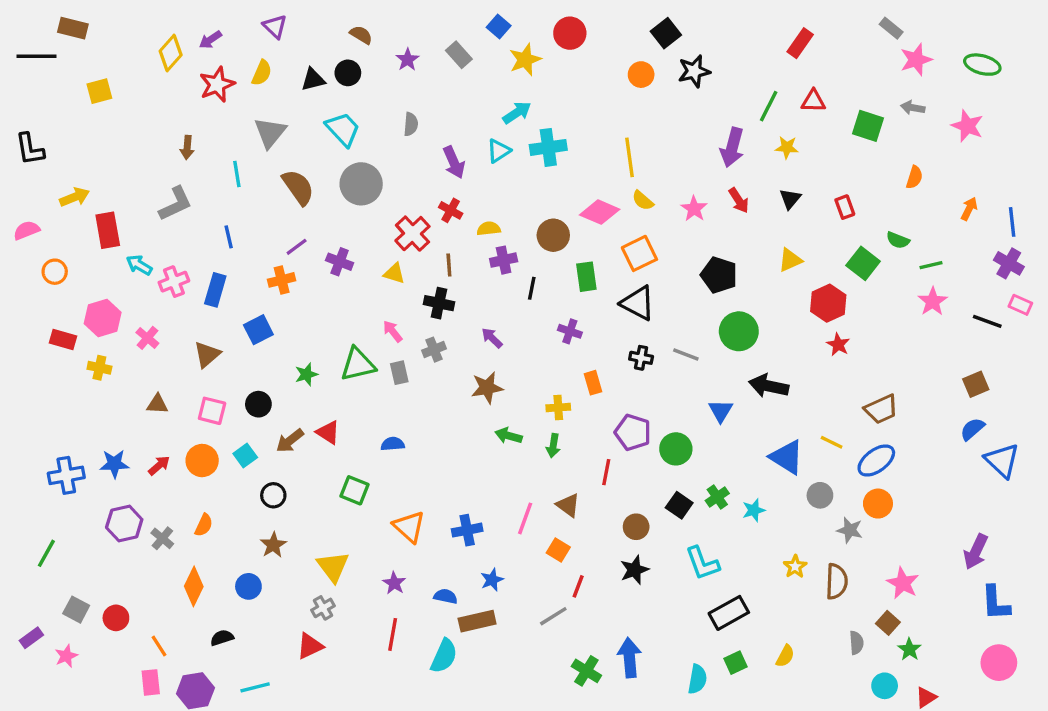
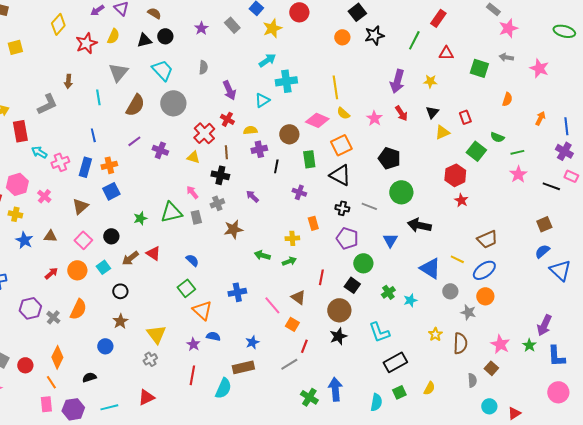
brown semicircle: (361, 35) -> (154, 13), moved
purple arrow: (210, 40) -> (97, 10), moved
green ellipse: (982, 65) -> (564, 31), moved
green line: (769, 106) -> (414, 40), moved
cyan triangle: (499, 151) -> (262, 100), moved
brown semicircle: (298, 187) -> (135, 105), turned 65
gray L-shape: (176, 204) -> (47, 104), moved
yellow triangle: (790, 260) -> (442, 132), moved
orange cross: (282, 280) -> (109, 165), moved
brown star: (487, 388) -> (233, 229), moved
pink square: (212, 411) -> (83, 240), turned 30
purple pentagon: (633, 432) -> (347, 238), moved
blue semicircle: (393, 444) -> (192, 260), turned 48
green arrow: (553, 446) -> (289, 261), turned -120
blue star: (114, 464) -> (24, 240), moved, turned 30
green square: (354, 490) -> (186, 288), moved, turned 30
black square: (679, 505) -> (352, 285), moved
pink line: (525, 518) -> (272, 305), turned -60
orange semicircle: (204, 525) -> (78, 309), size x1.5
brown circle: (636, 527) -> (339, 310), size x1.5
blue cross: (467, 530) -> (237, 292), moved
orange diamond: (194, 586) -> (57, 357), moved
blue semicircle: (446, 596) -> (213, 336), moved
red triangle: (310, 646) -> (146, 397), moved
green star: (909, 649) -> (529, 345), moved

